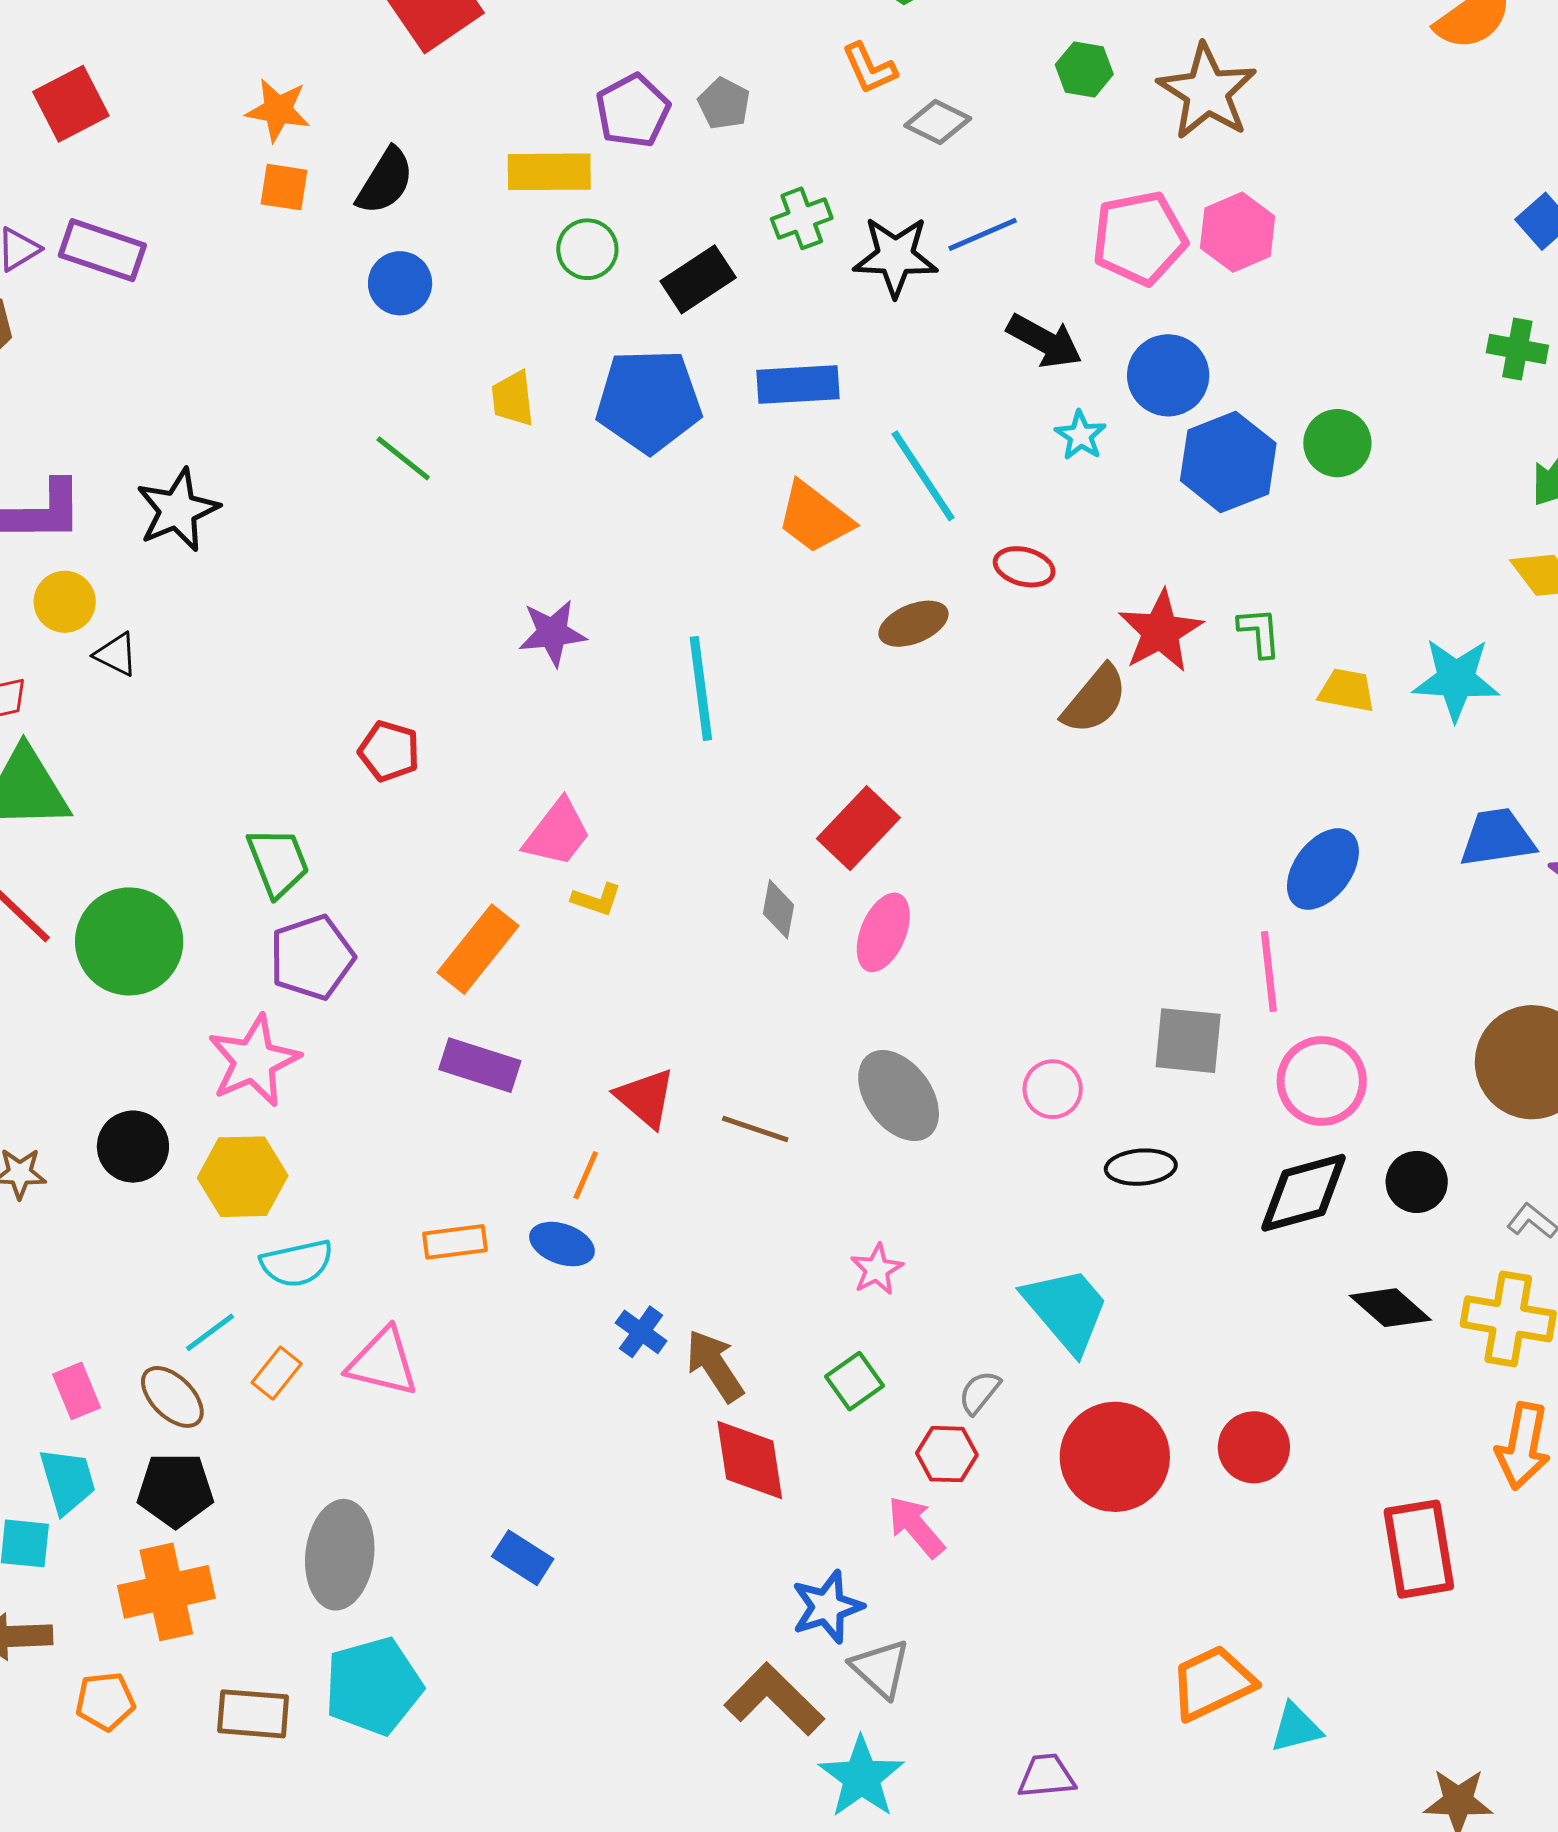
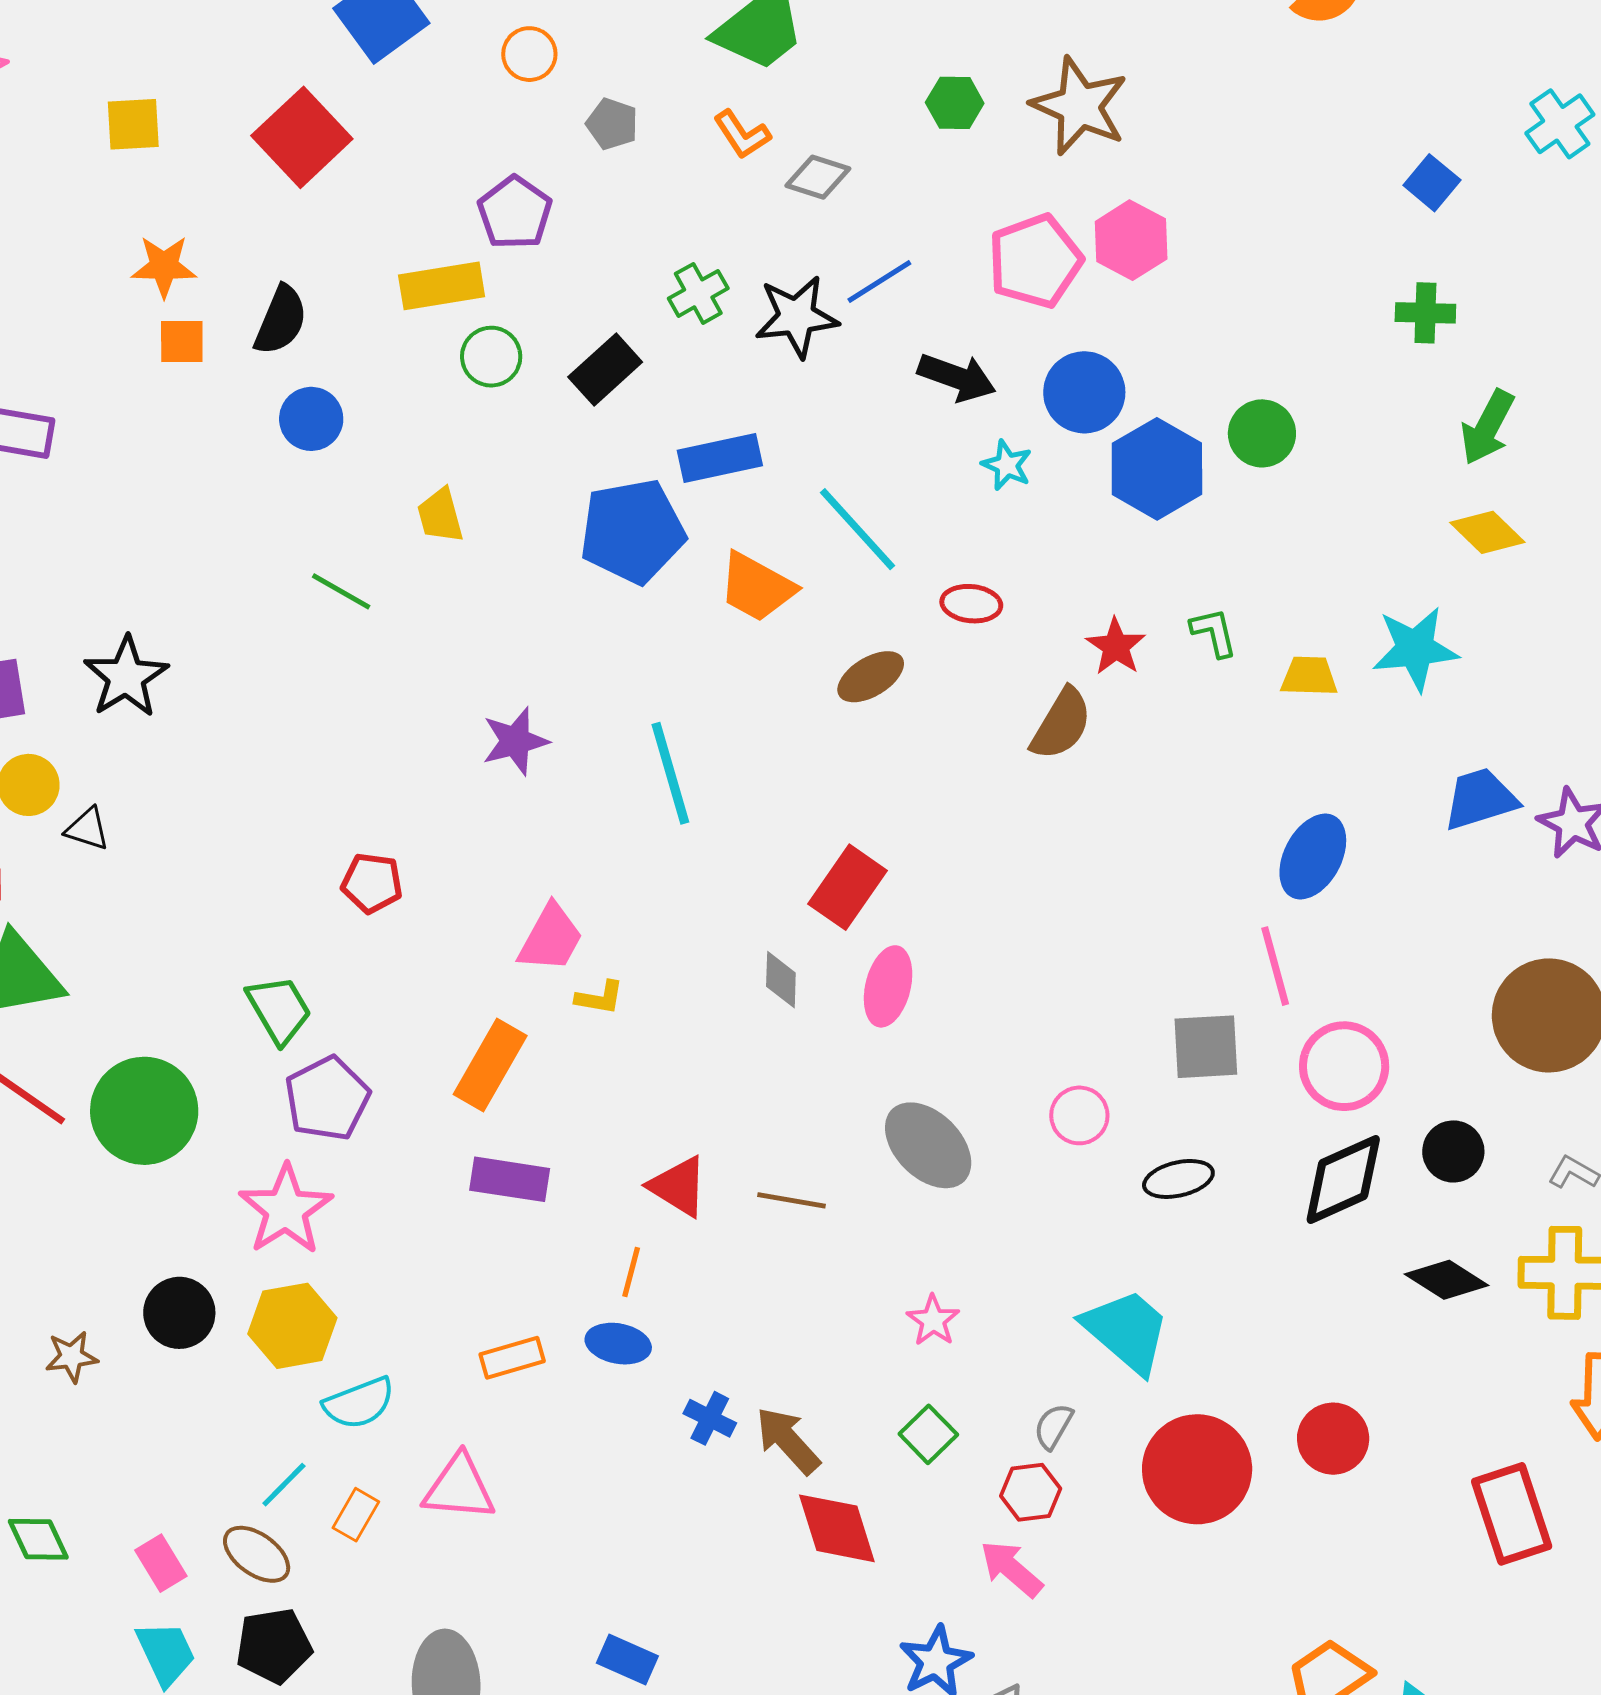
gray pentagon: (724, 104) -> (612, 124), moved
blue pentagon: (649, 401) -> (632, 531), moved
red star: (1160, 631) -> (1116, 646), size x0.7

